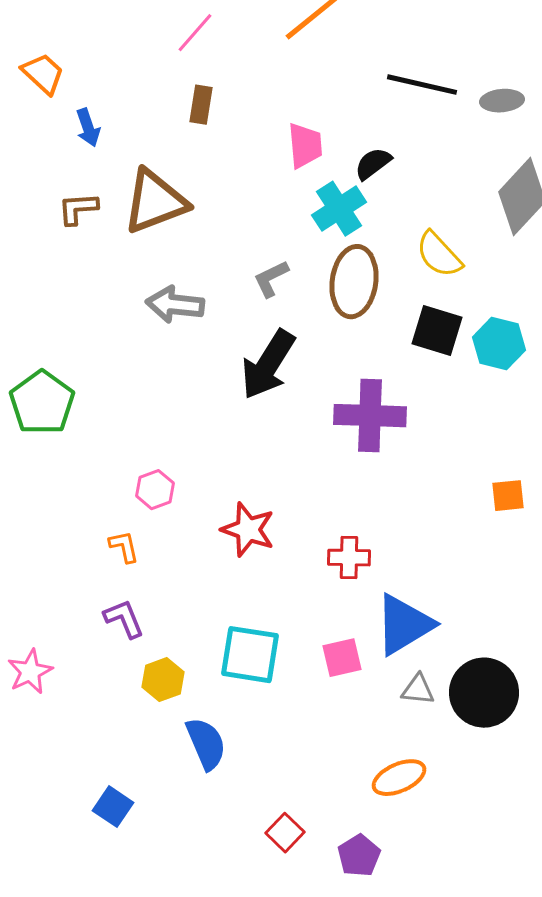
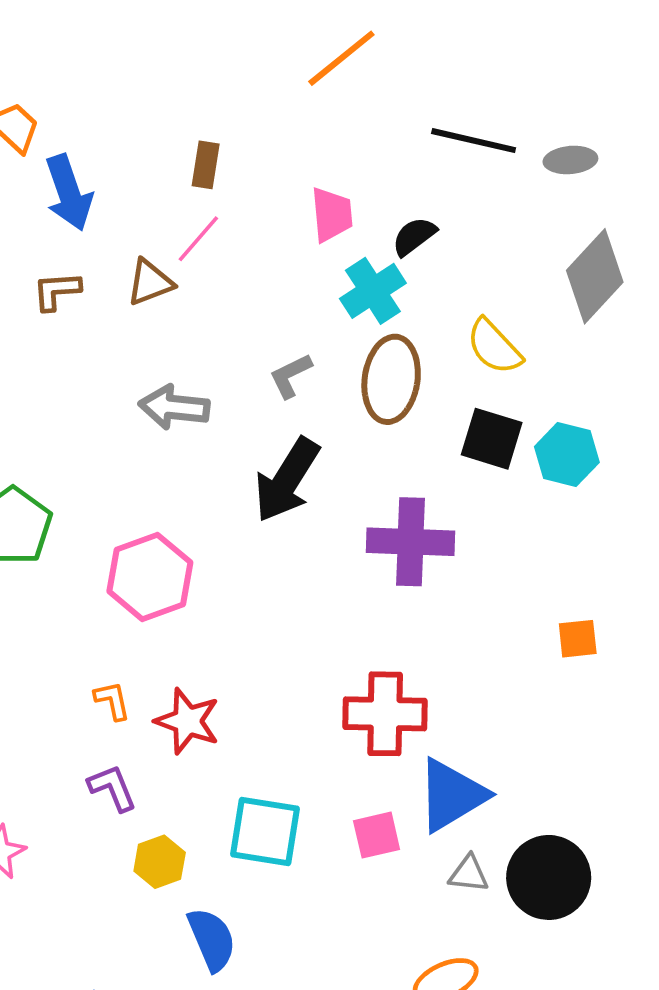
pink line: (195, 33) -> (198, 239), moved
blue arrow: (88, 128) -> (69, 193), size x1.6
brown triangle: (155, 202) -> (150, 282), size x0.6
pink hexagon: (155, 490) -> (150, 577), moved, size x1.8
red star: (248, 530) -> (187, 721), moved
red cross: (349, 558) -> (385, 714), size x1.6

